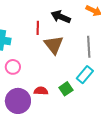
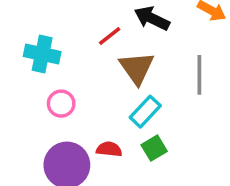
red line: (38, 28) -> (110, 36), turned 48
cyan rectangle: (85, 75) -> (145, 112), moved

